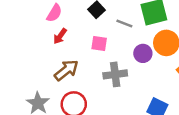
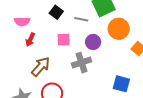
pink semicircle: (54, 13) -> (22, 21), turned 70
purple circle: (143, 53) -> (93, 42), moved

